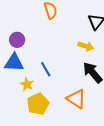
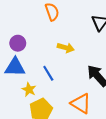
yellow arrow: (86, 46) -> (66, 48), moved

